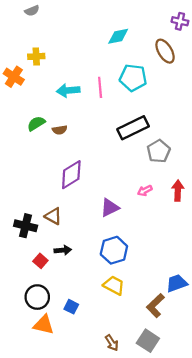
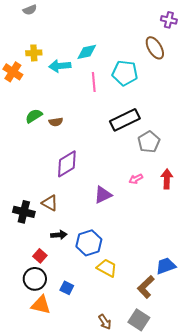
cyan diamond: (118, 36) -> (87, 52), moved
cyan arrow: (68, 91) -> (60, 66), moved
blue hexagon: (114, 250) -> (89, 243), moved
red square: (40, 261) -> (40, 256), moved

